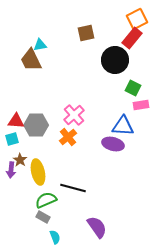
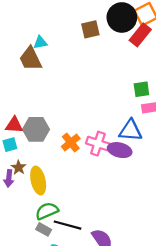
black circle: (115, 60) -> (122, 17), moved
green square: (133, 88) -> (141, 89), turned -35
pink cross: (74, 115) -> (98, 144), moved, turned -30
black line: (73, 188) -> (67, 225), moved

